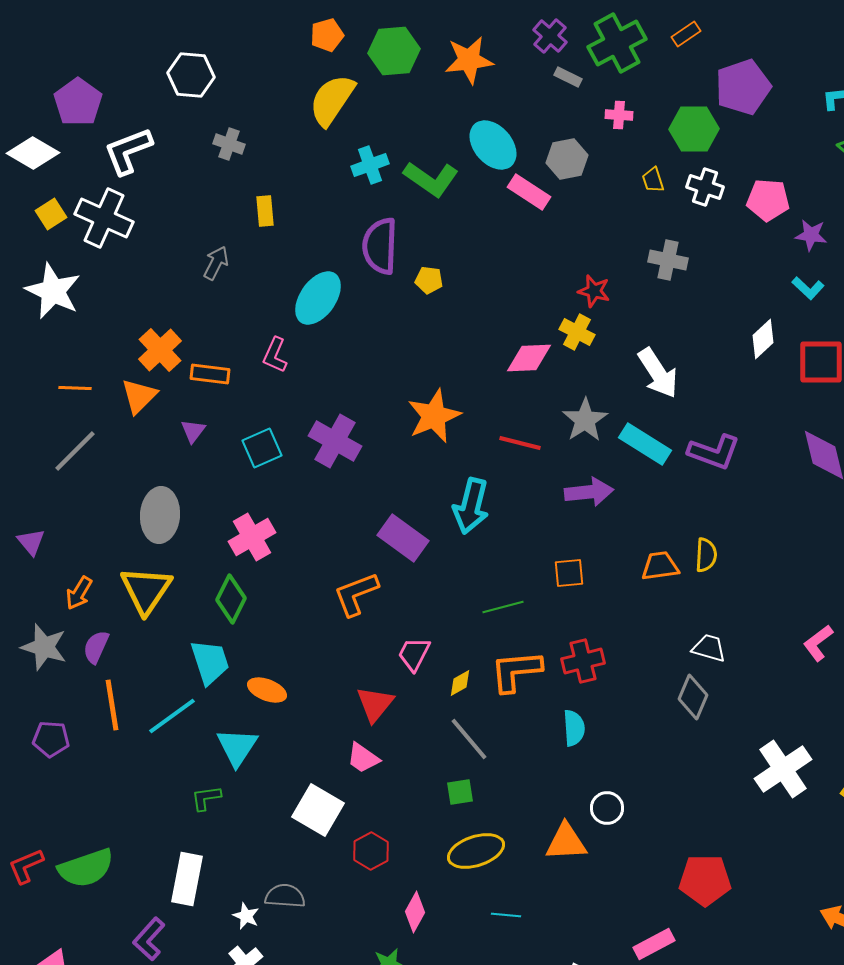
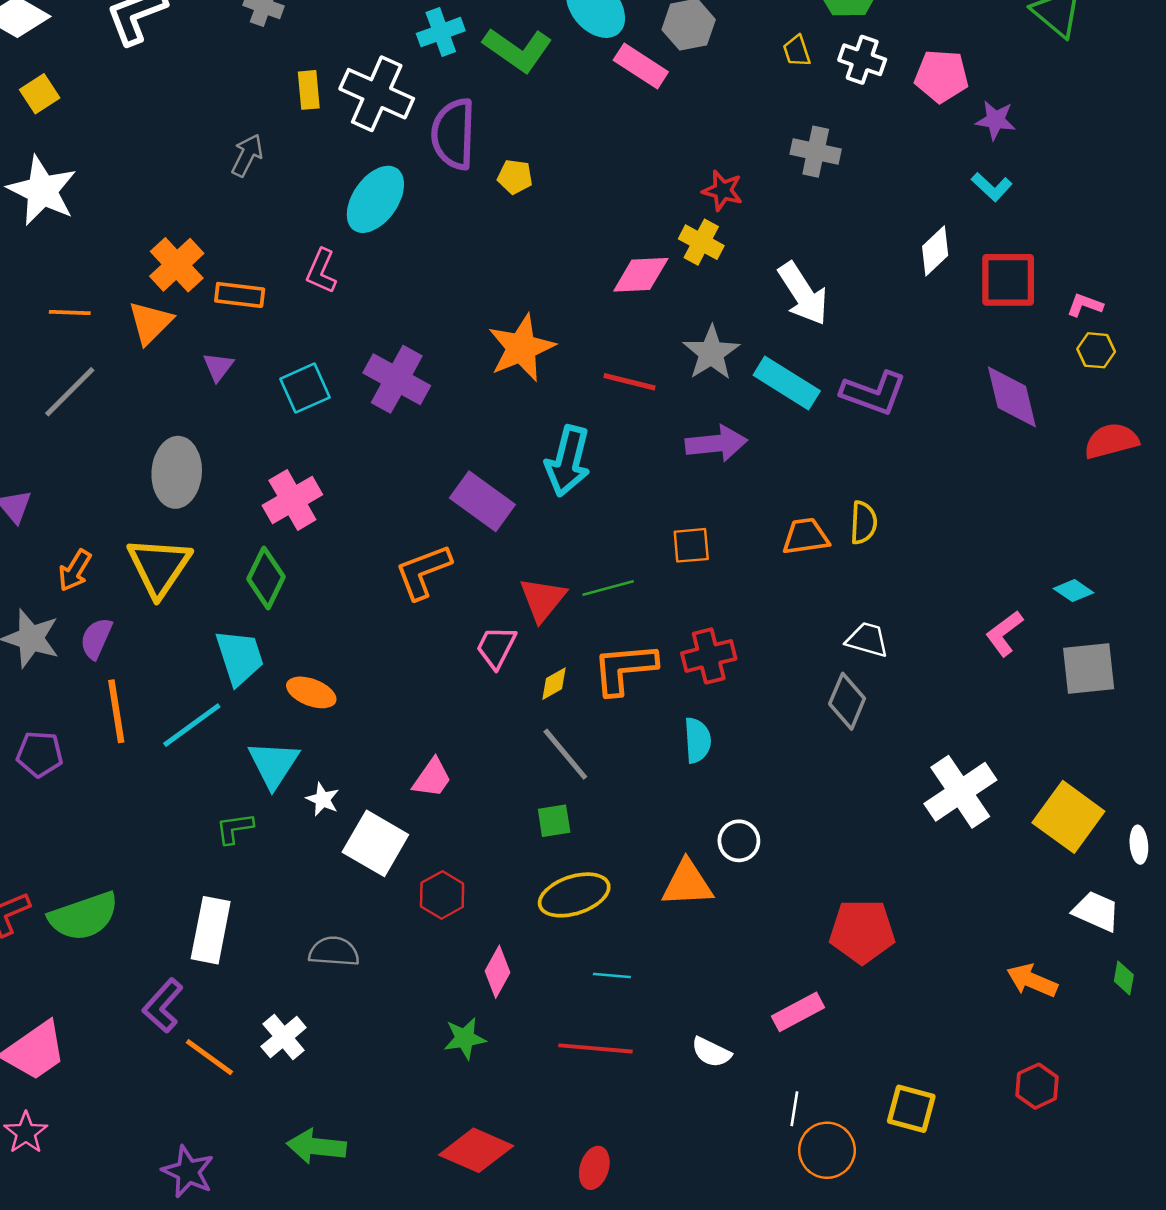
white cross: (104, 218) -> (377, 94), moved
red triangle: (375, 704) -> (543, 599), moved
pink trapezoid: (363, 758) -> (432, 778), turned -90
white star: (246, 916) -> (323, 799), moved

